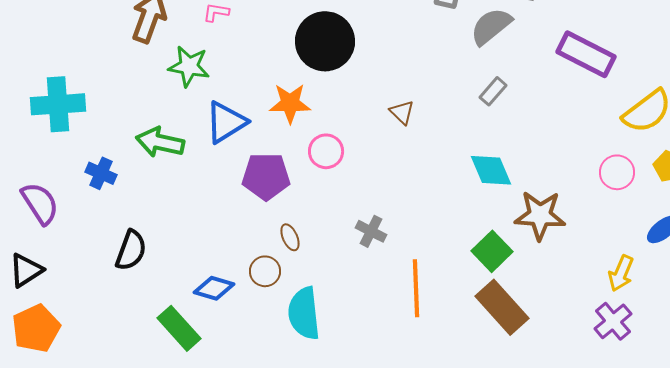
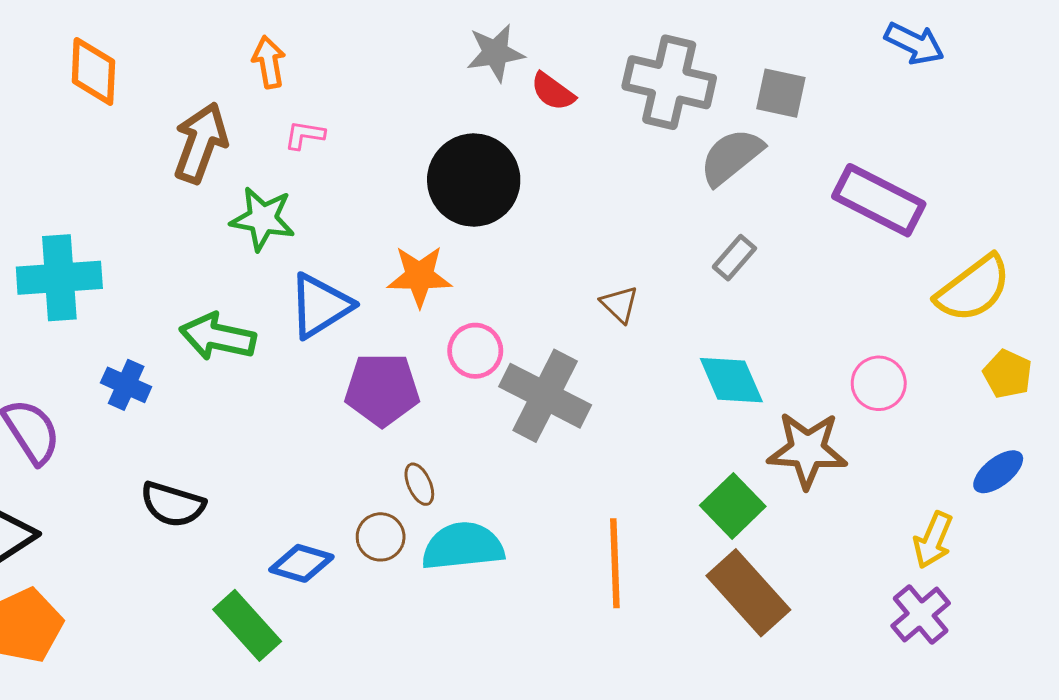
brown triangle: (402, 112) -> (620, 304), moved
pink circle: (617, 172) -> (879, 383), moved
gray cross: (371, 231) -> (545, 396), moved, size x1.8
black semicircle: (131, 250) -> (173, 504), turned 87
cyan semicircle: (304, 313) -> (463, 546), moved, turned 90

